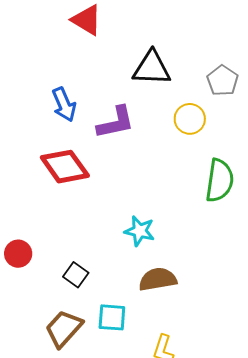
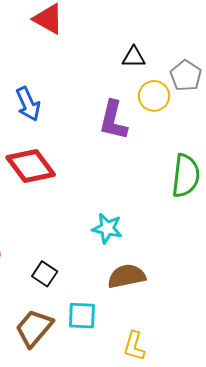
black triangle: (152, 68) -> (134, 57), moved, size x0.6
yellow circle: (190, 119) -> (154, 96), moved
purple L-shape: (116, 122) -> (113, 120), moved, turned 117

